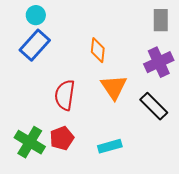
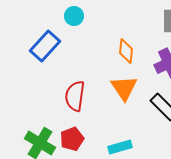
cyan circle: (36, 15) -> (74, 16), moved
orange diamond: (98, 50) -> (126, 51), moved

